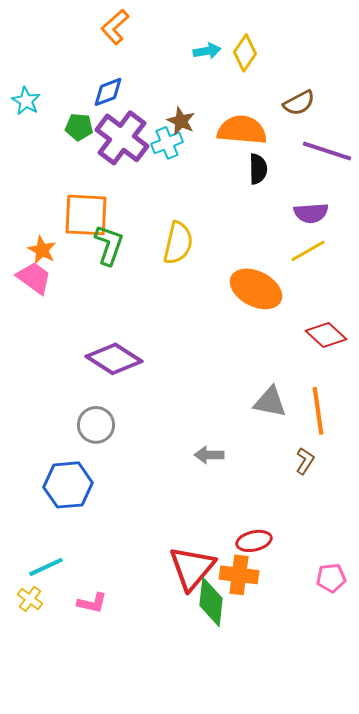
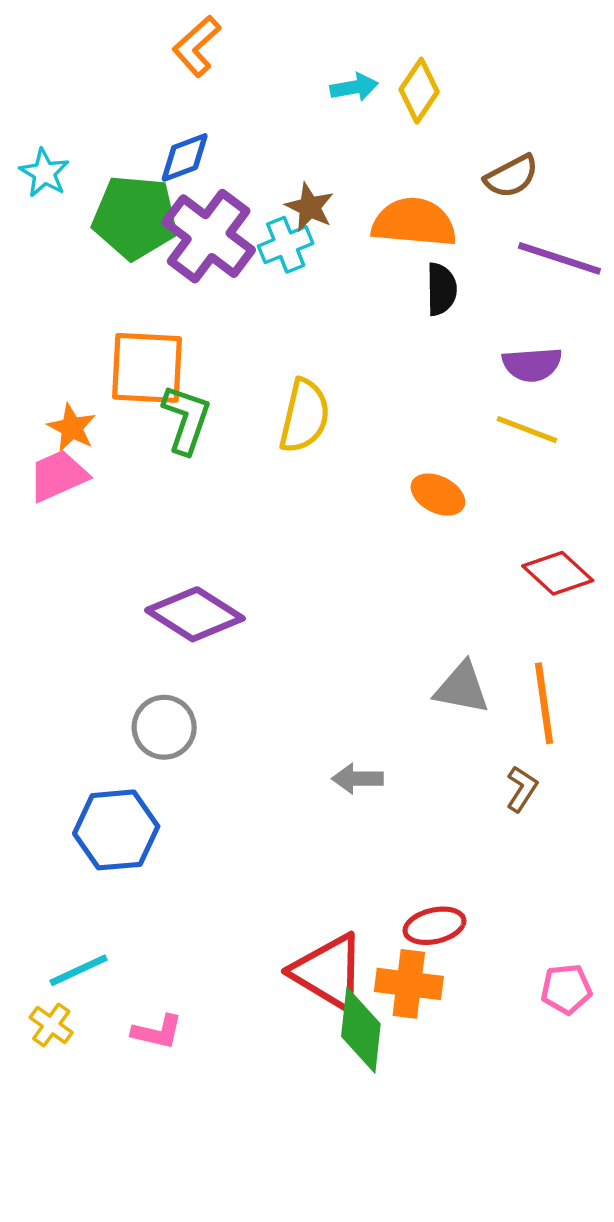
green pentagon: (79, 127) -> (135, 217), size x1.8
yellow line: (308, 251) -> (527, 430), turned 51
pink trapezoid: (34, 278) -> (58, 476), turned -60
orange ellipse: (256, 289) -> (438, 495), size x0.6
red triangle: (192, 568) -> (328, 972), turned -39

